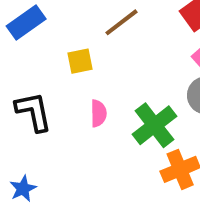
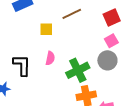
black L-shape: (34, 112) -> (22, 65), moved

